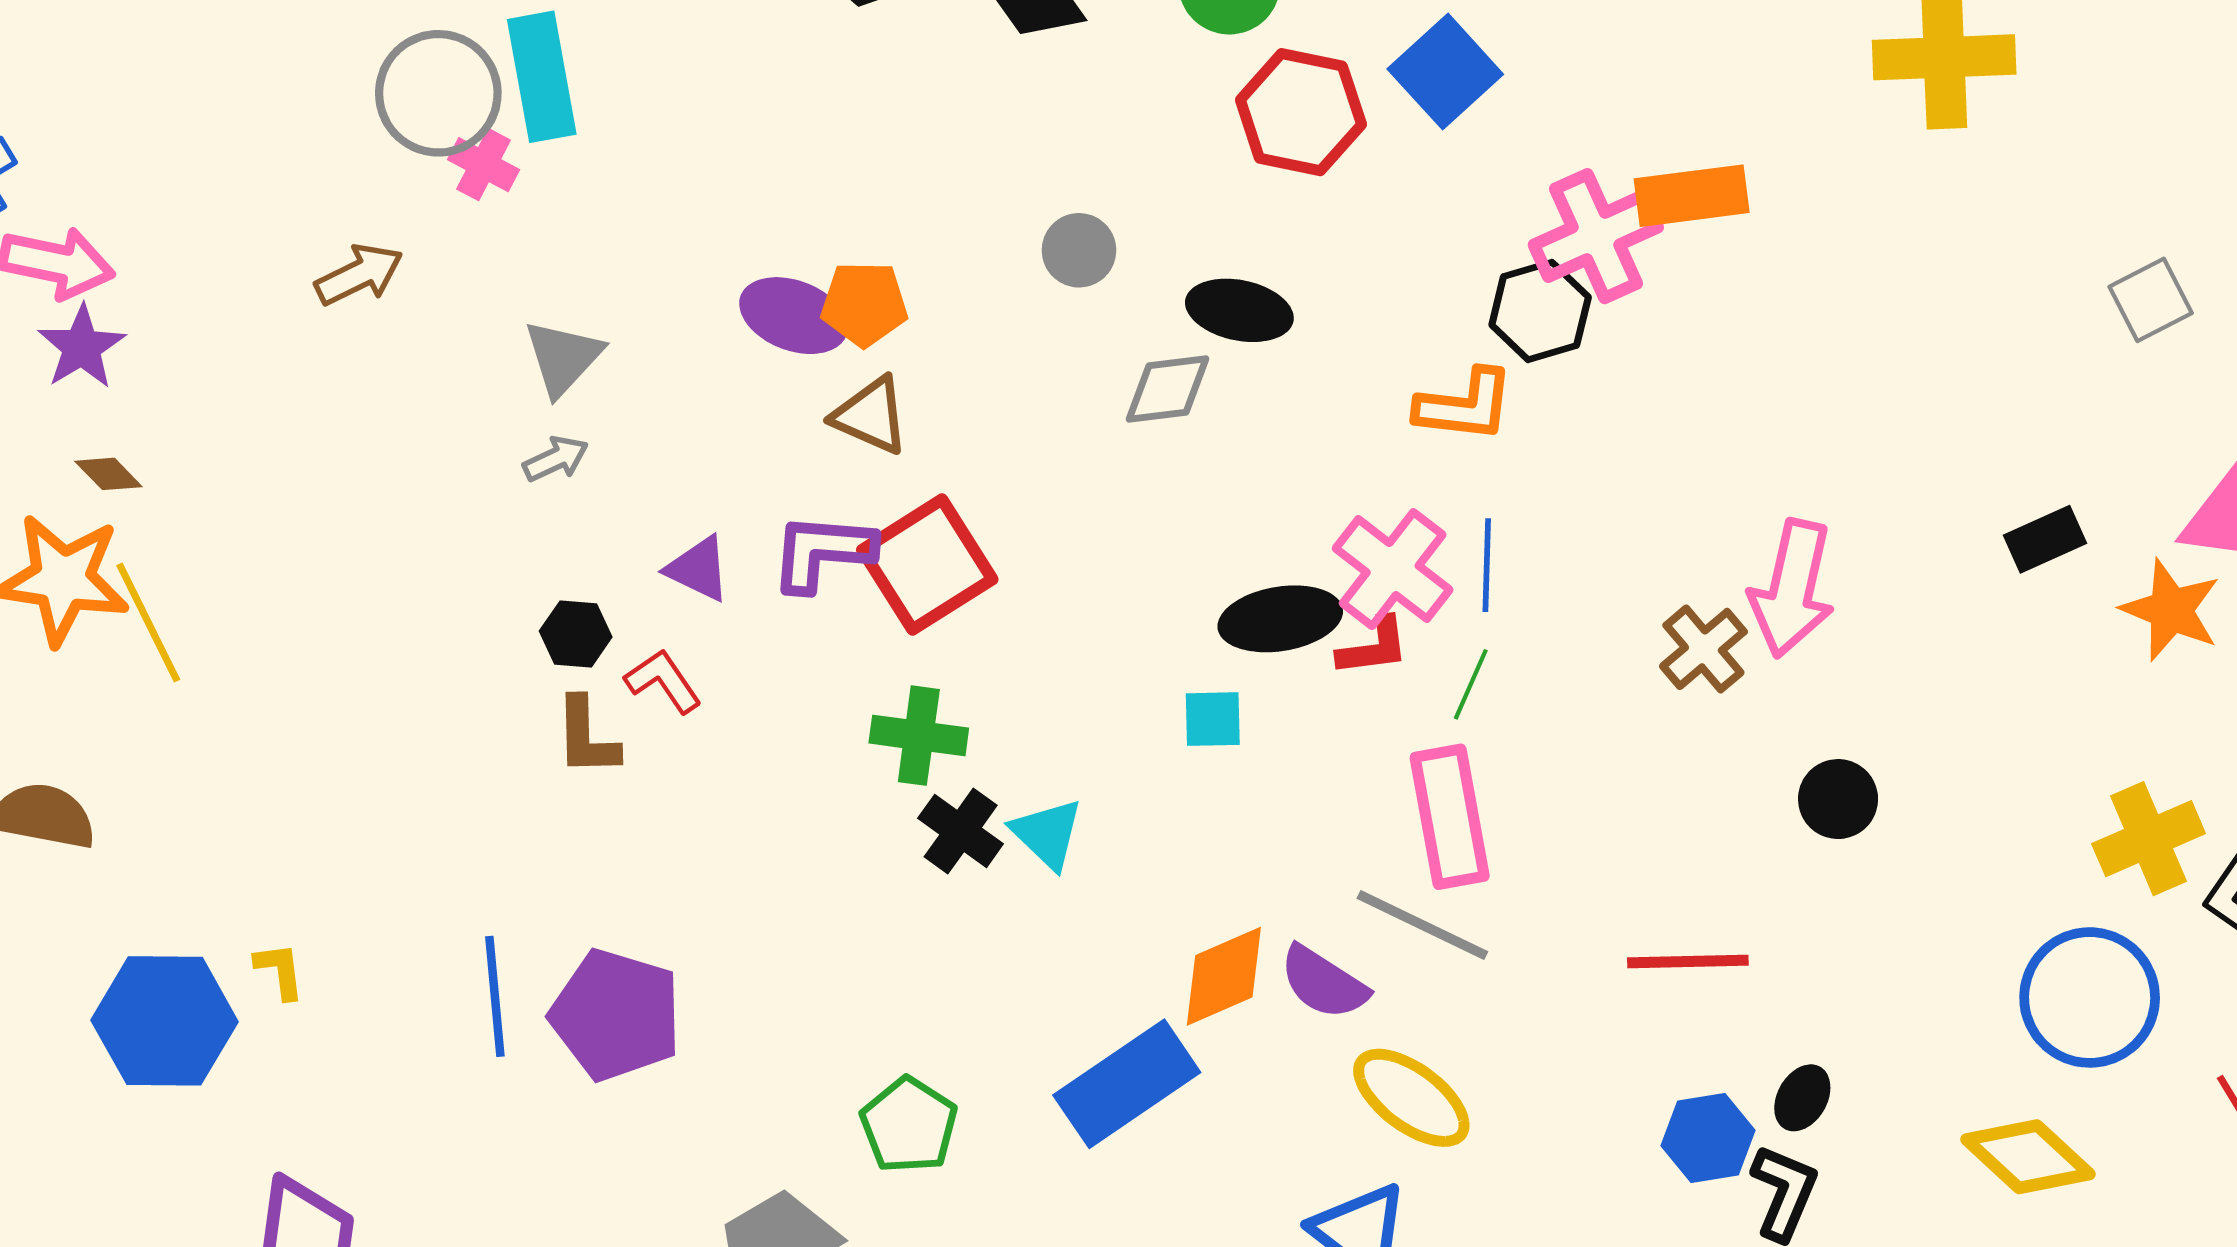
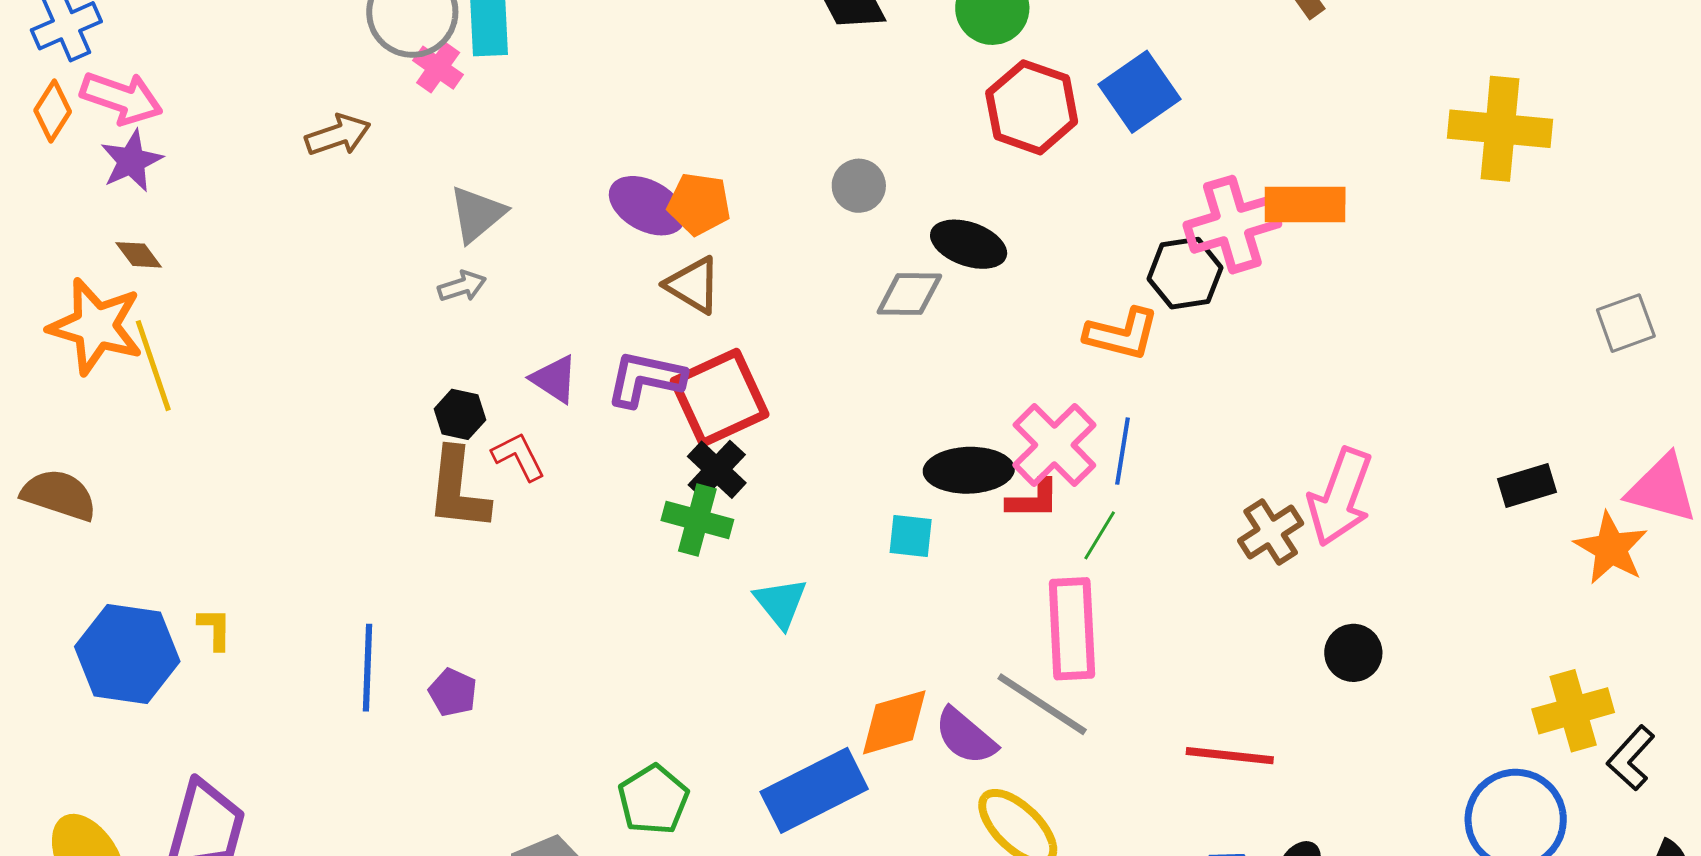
brown L-shape: (586, 737) -> (458, 489), size x1.4
black cross: (961, 831) -> (717, 470), moved
purple pentagon: (616, 1015) -> (453, 692), size x0.5

